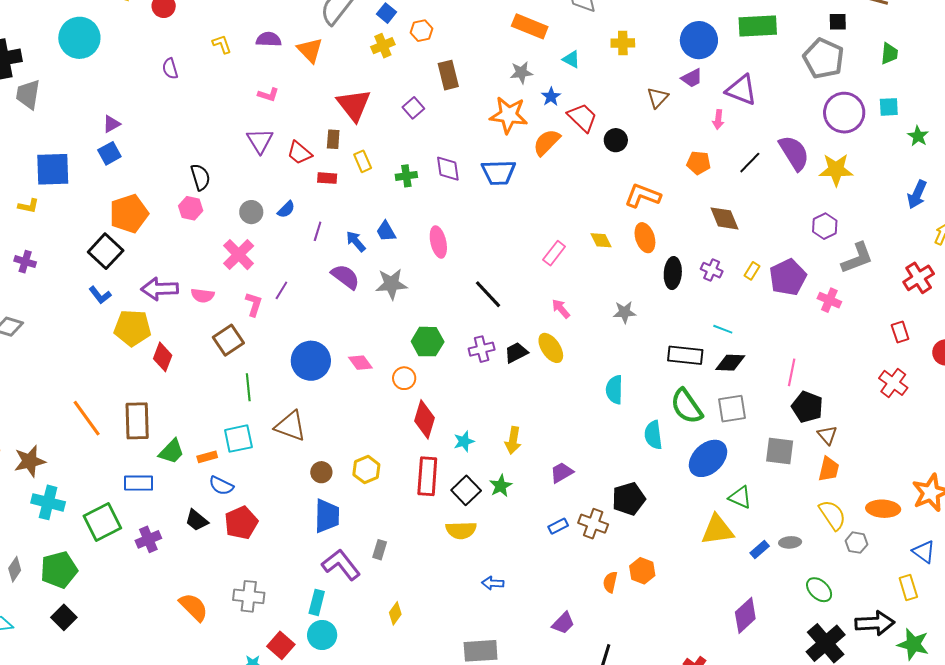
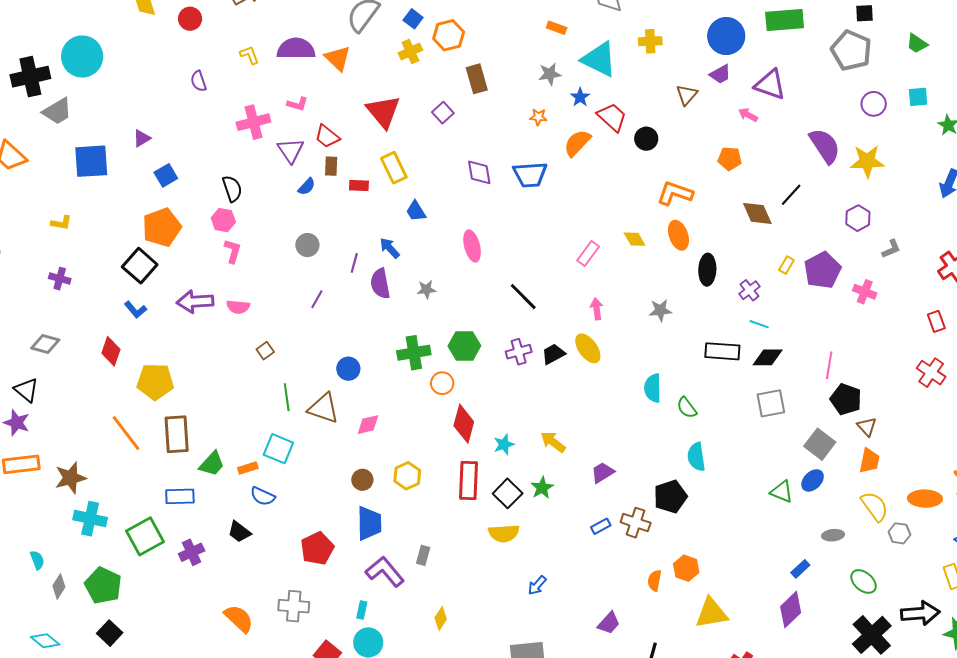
orange rectangle: (530, 26) -> (557, 28), size x0.6
orange hexagon: (422, 31) -> (449, 35), size x1.4
cyan circle: (79, 38) -> (82, 56), moved
purple semicircle: (269, 39) -> (296, 49), size x1.5
green trapezoid: (889, 54) -> (917, 44), turned 120
cyan triangle: (571, 59) -> (599, 59), size x2.0
gray trapezoid: (28, 94) -> (57, 111), turned -128
purple circle: (844, 113) -> (874, 104), size x0.6
orange star: (509, 115) -> (538, 117), size x0.5
pink arrow: (718, 120) -> (748, 115), turned 114
brown rectangle: (333, 139) -> (331, 166), moved
blue square: (109, 153) -> (166, 175), moved
red trapezoid: (299, 153) -> (327, 136), moved
yellow rectangle: (363, 161) -> (394, 168), size x1.4
black line: (750, 163) -> (791, 195), moved
blue square: (53, 169) -> (91, 161), moved
green cross: (406, 176) -> (414, 353), moved, size x1.5
blue semicircle: (286, 209) -> (307, 187), moved
gray circle: (251, 212) -> (307, 245), moved
purple line: (318, 231) -> (354, 263), moved
blue trapezoid: (386, 231) -> (416, 211), moved
pink cross: (239, 255) -> (253, 122), moved, turned 32
gray L-shape: (857, 258) -> (891, 249), size x0.6
purple cross: (712, 270) -> (749, 290), moved, turned 30
purple semicircle: (345, 277) -> (380, 284), turned -136
gray star: (391, 284) -> (426, 289), size x0.6
pink L-shape: (254, 304) -> (233, 251), moved
pink arrow: (561, 309) -> (597, 309), turned 35
yellow pentagon: (133, 328) -> (155, 382), moved
brown square: (228, 340) -> (265, 351), size x0.6
red diamond: (163, 357) -> (111, 351), moved
blue circle: (311, 361) -> (348, 369), size x0.6
pink diamond: (360, 363) -> (368, 425), moved, turned -65
green semicircle: (687, 406) -> (687, 408), moved, size x0.6
brown triangle: (290, 426) -> (323, 408), moved
cyan semicircle: (653, 435) -> (696, 457), moved
cyan square: (238, 439) -> (278, 449), turned 36
yellow arrow: (513, 440) -> (553, 442), turned 120
gray square: (780, 451) -> (820, 444), turned 32
blue ellipse: (708, 458) -> (813, 480), moved, size x0.6
red pentagon: (241, 523) -> (317, 548), moved
yellow triangle: (717, 530) -> (711, 613), moved
blue rectangle: (760, 550) -> (800, 569), moved
green pentagon: (59, 570) -> (103, 585), turned -30
blue arrow: (493, 583) -> (537, 585), turned -50
cyan rectangle: (317, 602) -> (362, 610), size x0.7

